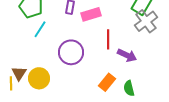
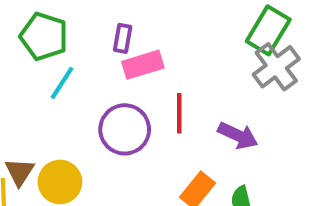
pink rectangle: (91, 14) -> (143, 65), moved
red line: (108, 39) -> (179, 113), moved

